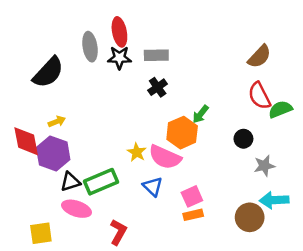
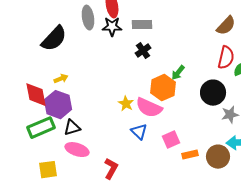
red semicircle: (259, 96) -> (226, 58), turned -140
black circle: (243, 139) -> (213, 93), size x1.6
green rectangle: (101, 182) -> (41, 128), moved
orange rectangle: (193, 215) -> (190, 155), moved

